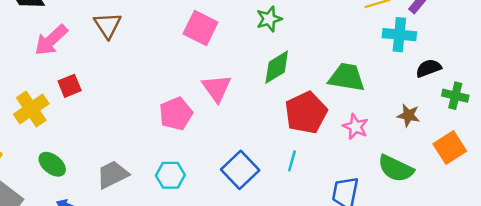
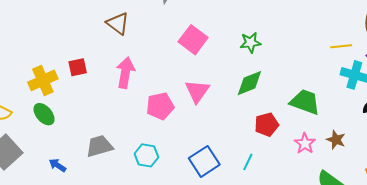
brown triangle: (108, 25) -> (118, 23), turned -30
pink arrow: (51, 40) -> (125, 73), moved, turned 132
red pentagon: (306, 113) -> (267, 125), size x0.7
brown star: (408, 115) -> (336, 140), moved
green ellipse: (52, 164) -> (44, 114), moved

